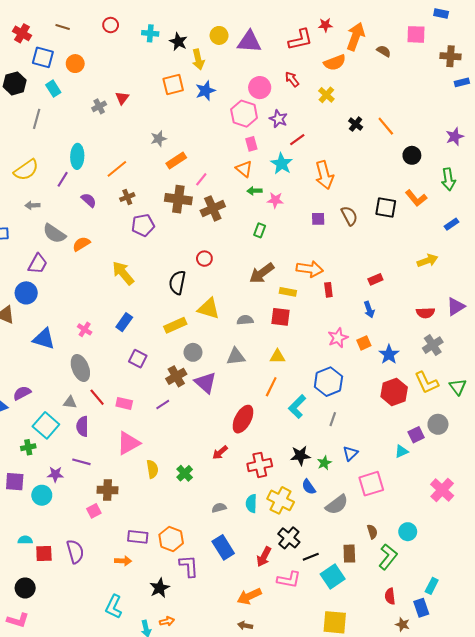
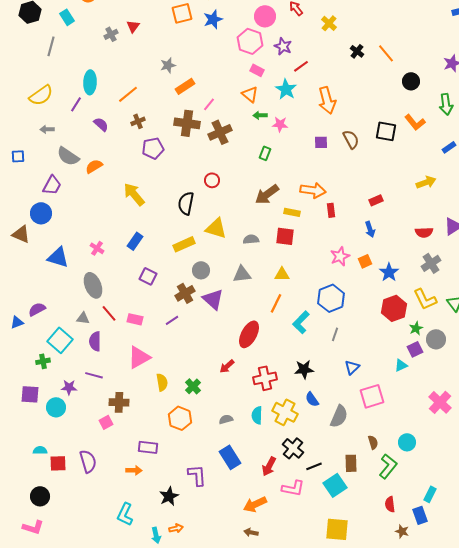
pink rectangle: (251, 144) -> (257, 70), turned -48
green star: (324, 463) -> (416, 328), moved
gray semicircle: (337, 505) -> (339, 416), turned -30
orange hexagon: (171, 539) -> (180, 418), moved

